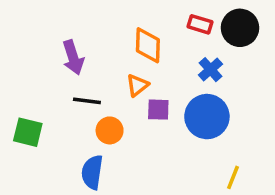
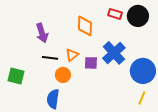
blue cross: (210, 70) -> (114, 53), moved, size x1.6
orange triangle: (137, 85) -> (72, 55), moved
blue circle: (207, 117) -> (143, 71), moved
yellow line: (233, 177) -> (142, 98), moved

